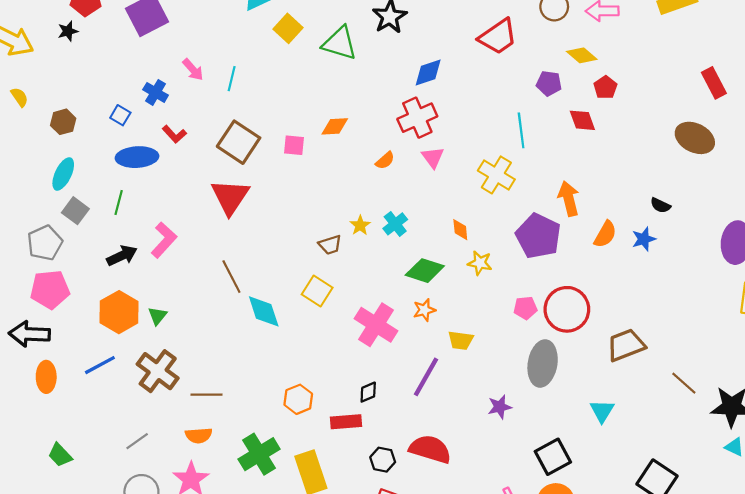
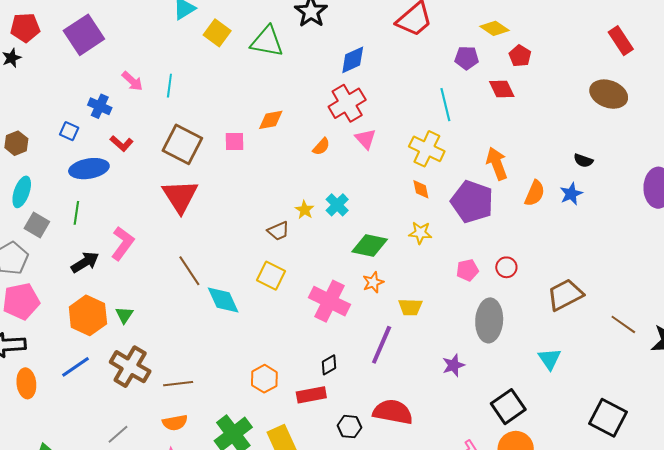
orange diamond: (460, 230) -> (421, 189), moved
red circle: (567, 309) -> (506, 267), size x0.5

